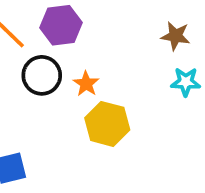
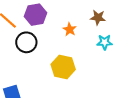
orange star: (86, 84) -> (70, 29), moved

